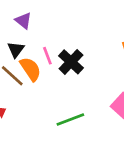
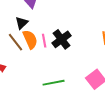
pink line: (47, 56) -> (44, 41), moved

